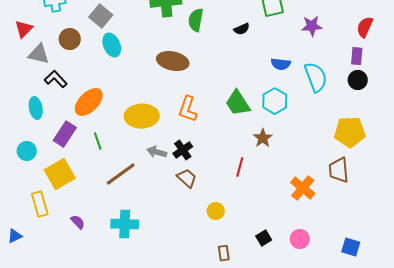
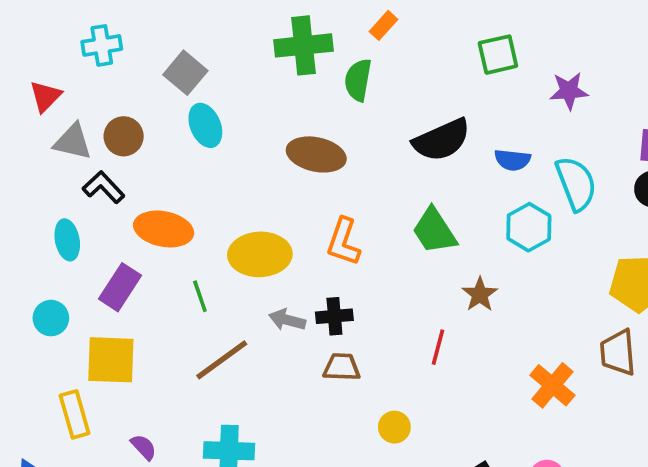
black semicircle: (242, 29) -> (442, 140), moved, size x2.0
brown circle: (70, 39) -> (124, 136), moved
cyan hexagon: (275, 101) -> (529, 227), moved
orange ellipse: (89, 102) -> (164, 229), turned 56
green line: (98, 141) -> (200, 296), moved
black cross: (183, 150) -> (334, 316), turned 30
yellow square: (60, 174) -> (111, 360), turned 32
brown trapezoid: (187, 178) -> (342, 367), turned -40

